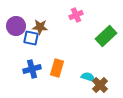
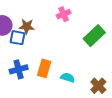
cyan semicircle: (88, 77) -> (68, 78), moved
brown cross: (100, 85) -> (98, 86), moved

